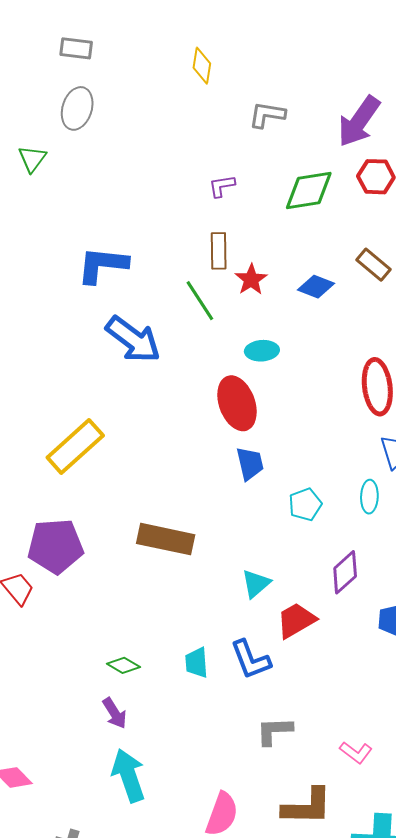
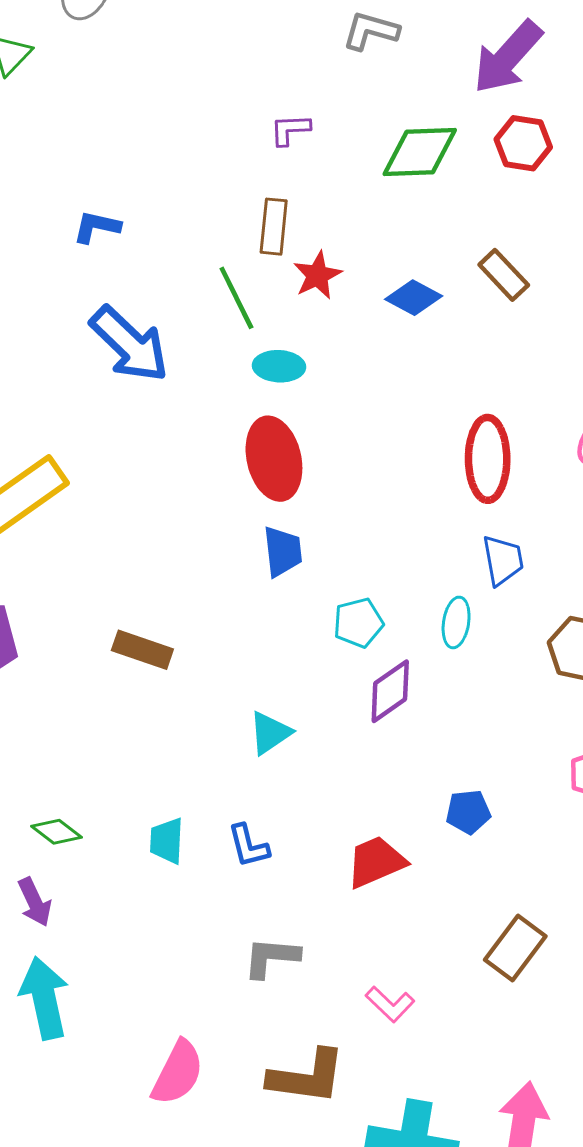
blue L-shape: (102, 265) -> (97, 227), size x0.6
cyan ellipse: (262, 351) -> (279, 366), moved
brown rectangle: (166, 539) -> (142, 650), size x0.7
purple diamond: (345, 572) -> (390, 691), moved
red trapezoid: (296, 620) -> (376, 862), moved
blue L-shape: (251, 660) -> (248, 846), size x0.7

